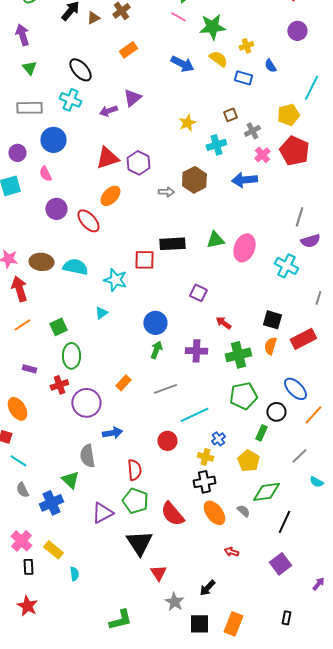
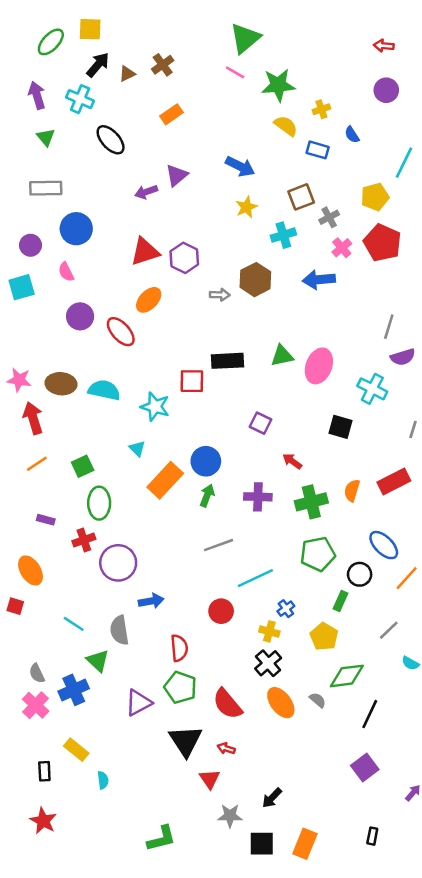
blue arrow: (182, 64) -> (240, 166), moved
cyan cross: (70, 100) -> (80, 99), moved
brown square: (230, 115) -> (301, 197), size x1.5
cyan triangle: (101, 313) -> (137, 449), turned -40
black square: (272, 320) -> (341, 427), moved
orange rectangle: (123, 383) -> (165, 480), moved, size x1.8
cyan line: (18, 461) -> (74, 624), moved
black cross: (204, 482) -> (268, 663), turned -30
pink cross: (21, 541) -> (36, 705), moved
red arrow: (231, 552) -> (226, 748), moved
gray star: (174, 602) -> (230, 816), turned -30

